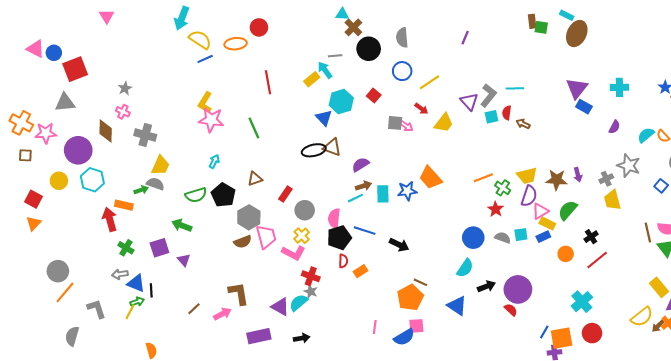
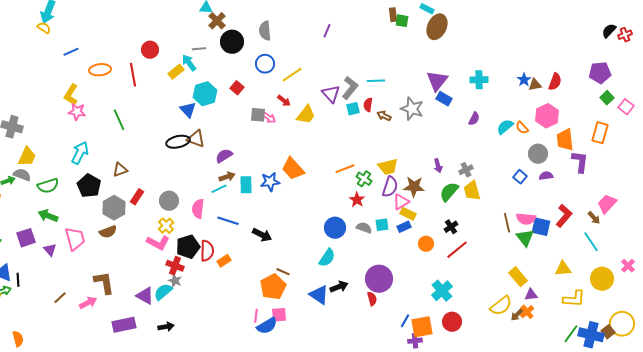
red circle: (259, 27) -> (150, 50), moved
yellow semicircle: (200, 40) -> (44, 28), moved, size x0.6
orange ellipse: (236, 44) -> (100, 70), moved
pink star: (211, 120) -> (77, 112), size x0.7
cyan arrow: (214, 161) -> (80, 153), size x1.6
gray star: (629, 166) -> (412, 109), moved
brown star: (556, 180) -> (414, 187), moved
red rectangle: (285, 194) -> (137, 197), moved
green semicircle: (196, 195) -> (48, 186), moved
green semicircle: (568, 210) -> (449, 192), moved
pink trapezoid: (266, 237) -> (75, 239), moved
black pentagon: (339, 238) -> (188, 247), moved
red semicircle: (343, 261) -> (207, 251), size x1.5
black arrow: (486, 286) -> (339, 287), moved
red semicircle: (511, 310) -> (372, 299), turned 32
pink line: (375, 327) -> (256, 316), moved

